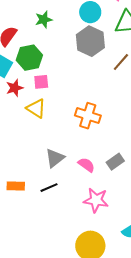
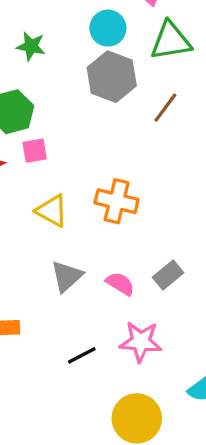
green star: (44, 20) -> (31, 46), turned 30
yellow triangle: (36, 108) -> (52, 211), moved
black line: (49, 188) -> (82, 355), moved

